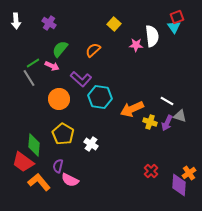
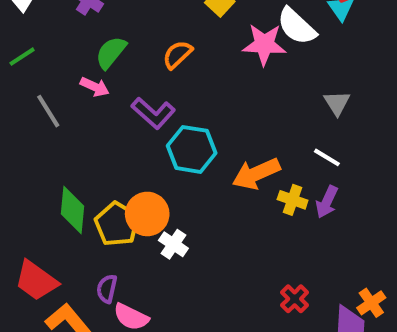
white semicircle: (152, 36) -> (297, 26), turned 140
pink star: (136, 45) -> (264, 44), size x1.5
green line: (33, 63) -> (22, 57), moved
orange circle: (59, 99) -> (147, 214), moved
gray triangle: (180, 116) -> (337, 103), moved, turned 40
green diamond: (34, 145) -> (72, 210), moved

